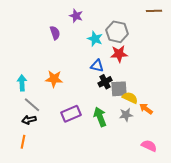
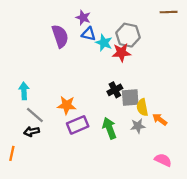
purple semicircle: (55, 33) -> (60, 36), size x1.5
red star: (119, 54) -> (121, 53), moved
blue triangle: (97, 66) -> (89, 34), moved
orange star: (54, 79) -> (67, 105), moved
yellow semicircle: (130, 98) -> (142, 107), turned -126
orange line: (23, 142) -> (12, 153), moved

